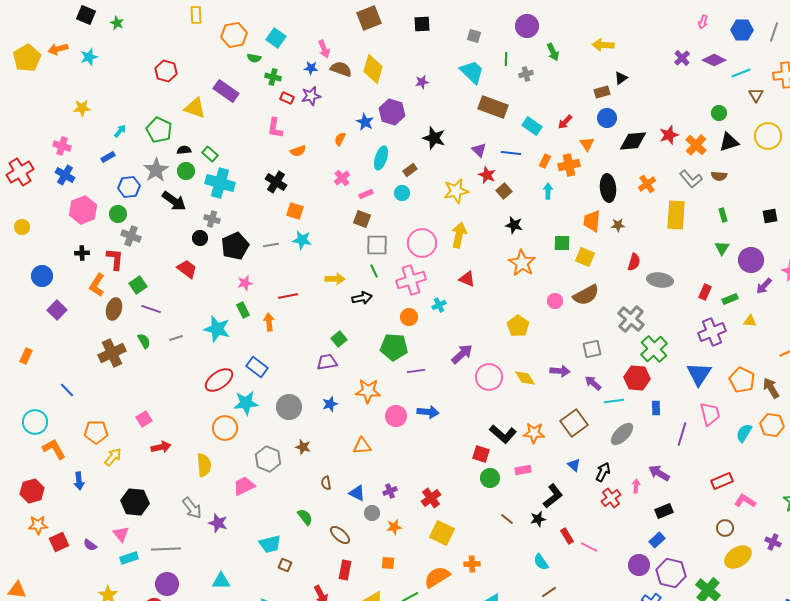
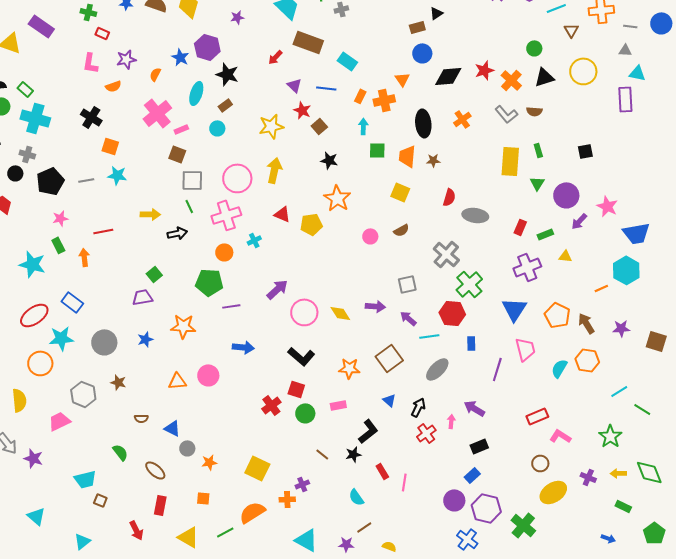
purple star: (311, 96) -> (126, 59), moved
red arrow: (565, 122) -> (275, 57), moved
black star: (434, 138) -> (227, 74), moved
pink cross: (342, 178) -> (157, 113), size x1.8
yellow rectangle: (676, 215) -> (510, 161), moved
green square: (562, 243) -> (377, 150), moved
brown semicircle: (586, 295) -> (401, 230), size x0.6
yellow pentagon: (518, 326) -> (311, 224), moved, turned 30
pink circle: (396, 416) -> (208, 375), moved
black L-shape: (503, 434) -> (301, 356), moved
brown semicircle: (326, 483) -> (141, 418), turned -80
purple cross: (390, 491) -> (302, 484), moved
red cross: (431, 498) -> (271, 405), moved
pink line: (589, 547) -> (404, 482), turned 72
cyan triangle: (221, 581) -> (36, 516), turned 42

